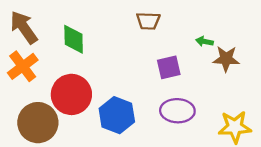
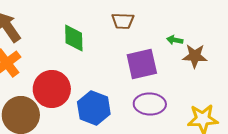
green diamond: (74, 39) -> (74, 38), moved
purple square: (169, 67) -> (142, 64), size x1.4

